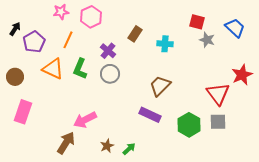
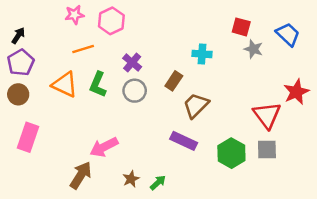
brown rectangle: (135, 34) -> (174, 81), moved
orange line: (68, 40) -> (83, 49), turned 48
purple pentagon: (34, 42) -> (21, 62), moved

